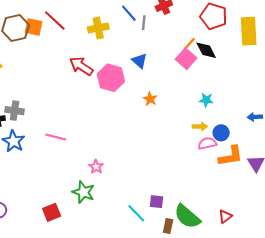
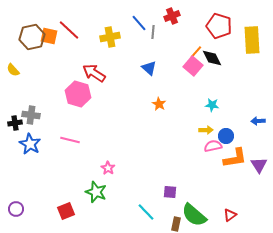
pink hexagon: (111, 78) -> (78, 94), moved
purple square: (156, 202) -> (170, 192), moved

